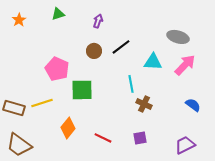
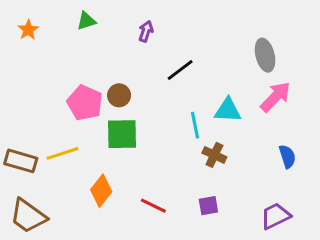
gray ellipse: (178, 37) -> (265, 55), turned 60
brown circle: (94, 51) -> (119, 95), moved
cyan triangle: (153, 62) -> (228, 110), moved
blue semicircle: (193, 105) -> (287, 156), turned 35

